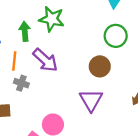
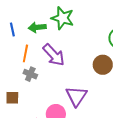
green arrow: (25, 31) -> (37, 27), turned -96
purple triangle: (91, 100) -> (76, 96), moved

